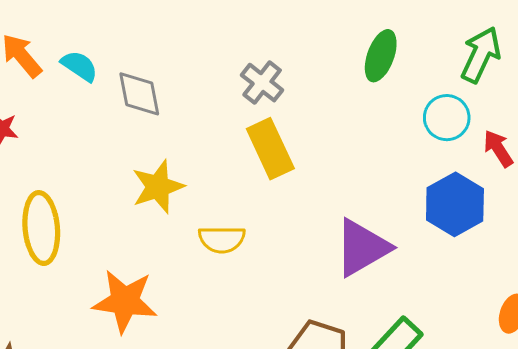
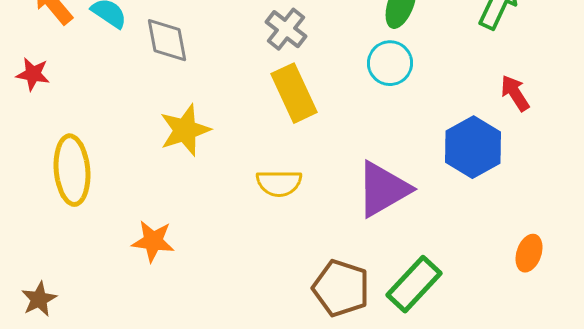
cyan circle: (447, 118) -> (390, 63), moved
yellow semicircle: (222, 239) -> (279, 183), moved
orange star: (125, 301) -> (153, 241), size x0.7

